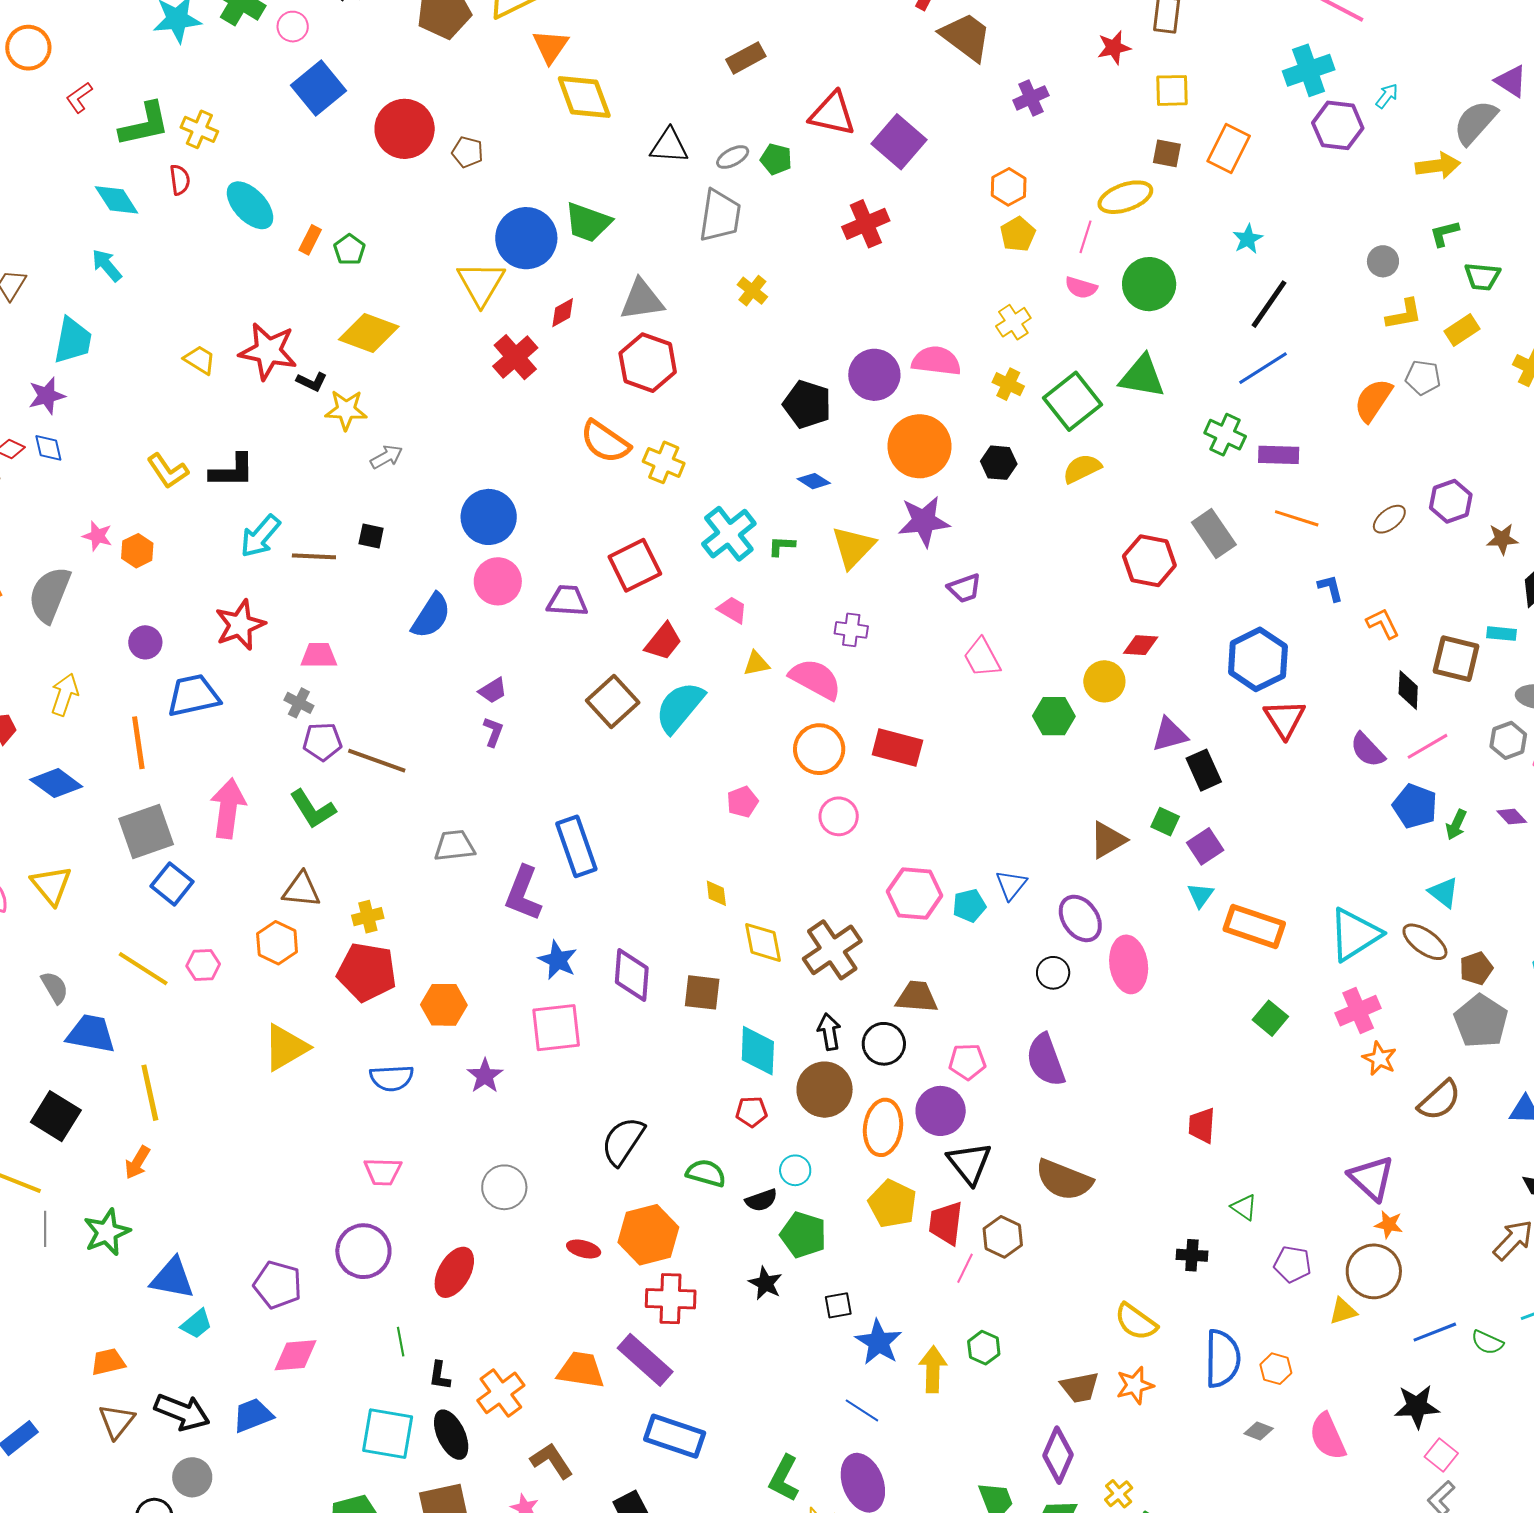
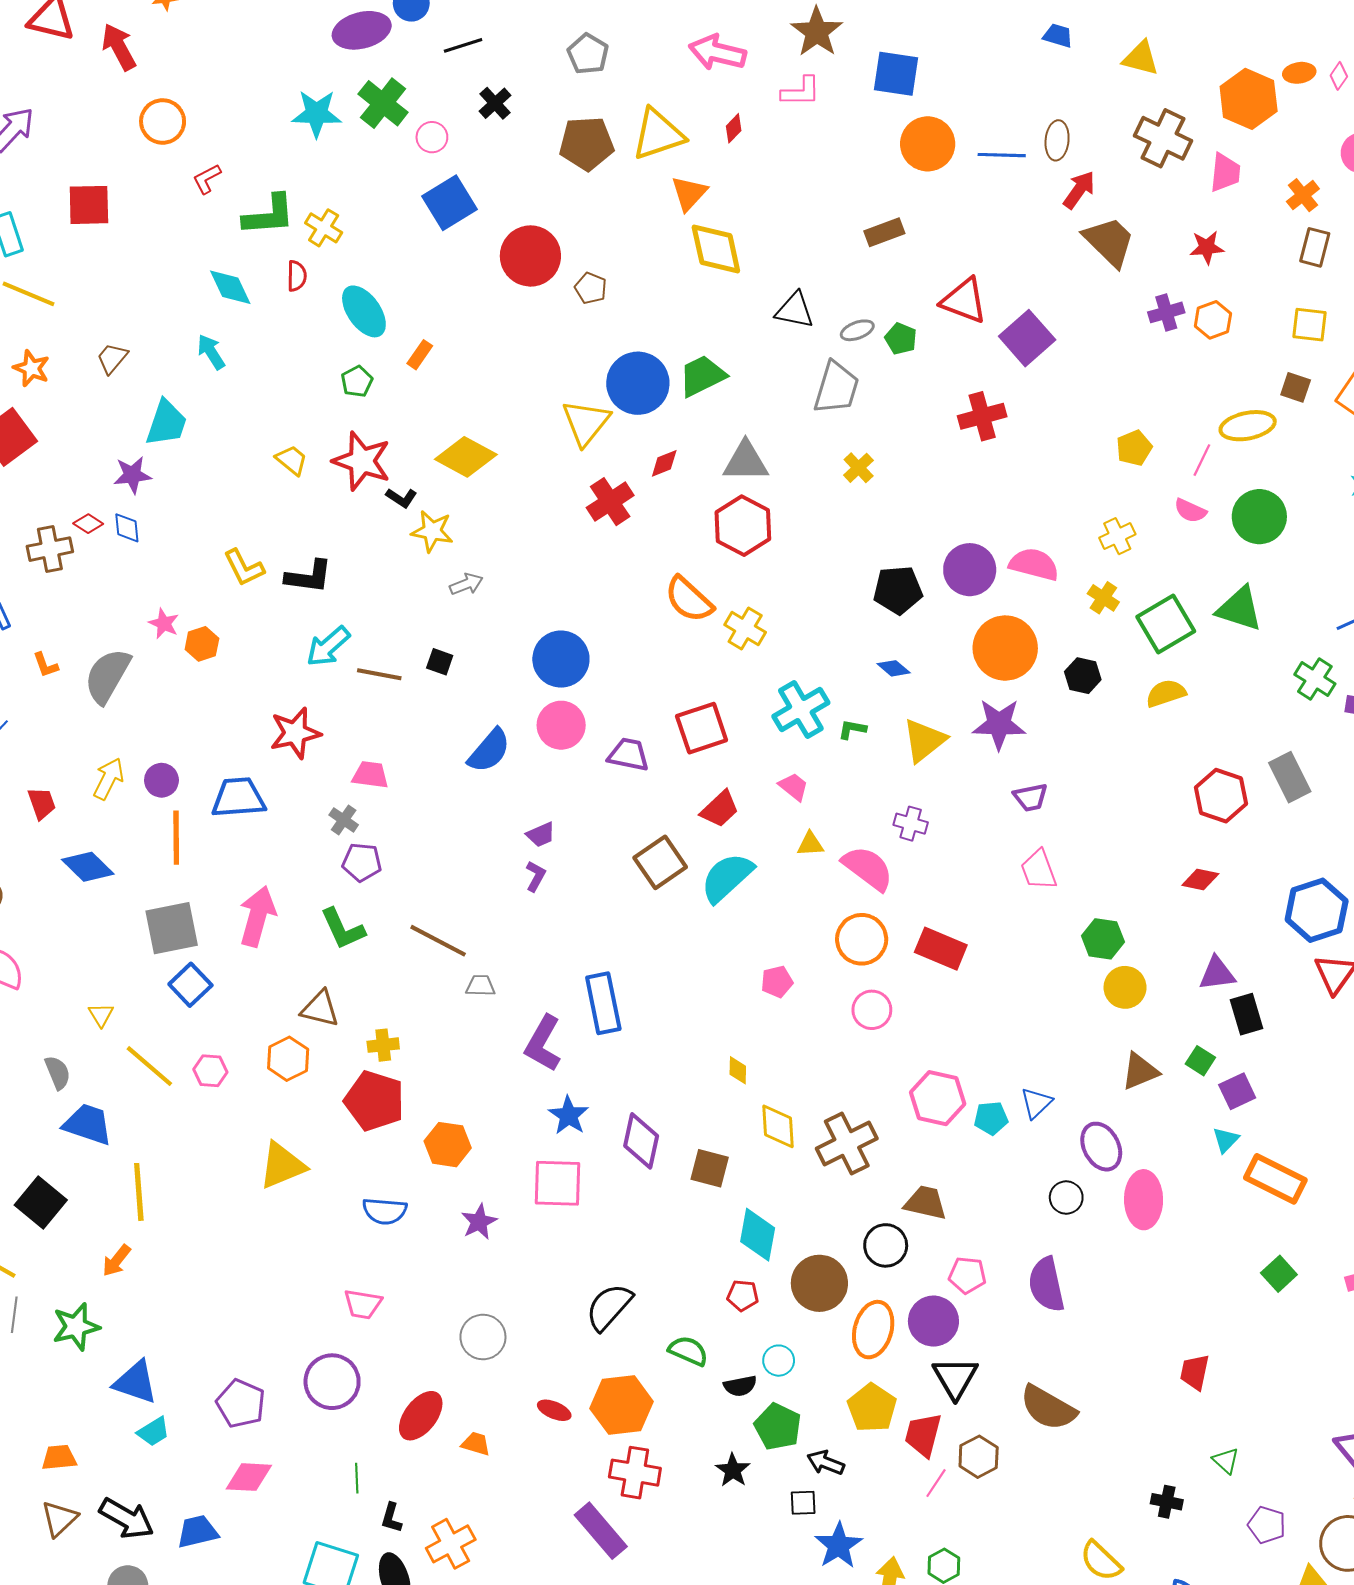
red star: (1114, 48) -> (1207, 247), moved
orange hexagon: (1009, 187) -> (1213, 320), moved
green trapezoid: (588, 222) -> (702, 376), turned 126
green pentagon: (349, 250) -> (357, 381), moved
black pentagon: (807, 404) -> (898, 590), turned -30
purple circle: (145, 642) -> (161, 780), moved
yellow circle: (1104, 681) -> (1125, 987), moved
brown line: (377, 761) -> (438, 941), moved
gray trapezoid: (455, 846) -> (481, 986), size x0.7
yellow triangle: (51, 885) -> (101, 1015), moved, size x0.6
black arrow: (829, 1032) -> (826, 1463), moved, turned -66
orange trapezoid: (581, 1370) -> (476, 1444), moved, size x0.6

